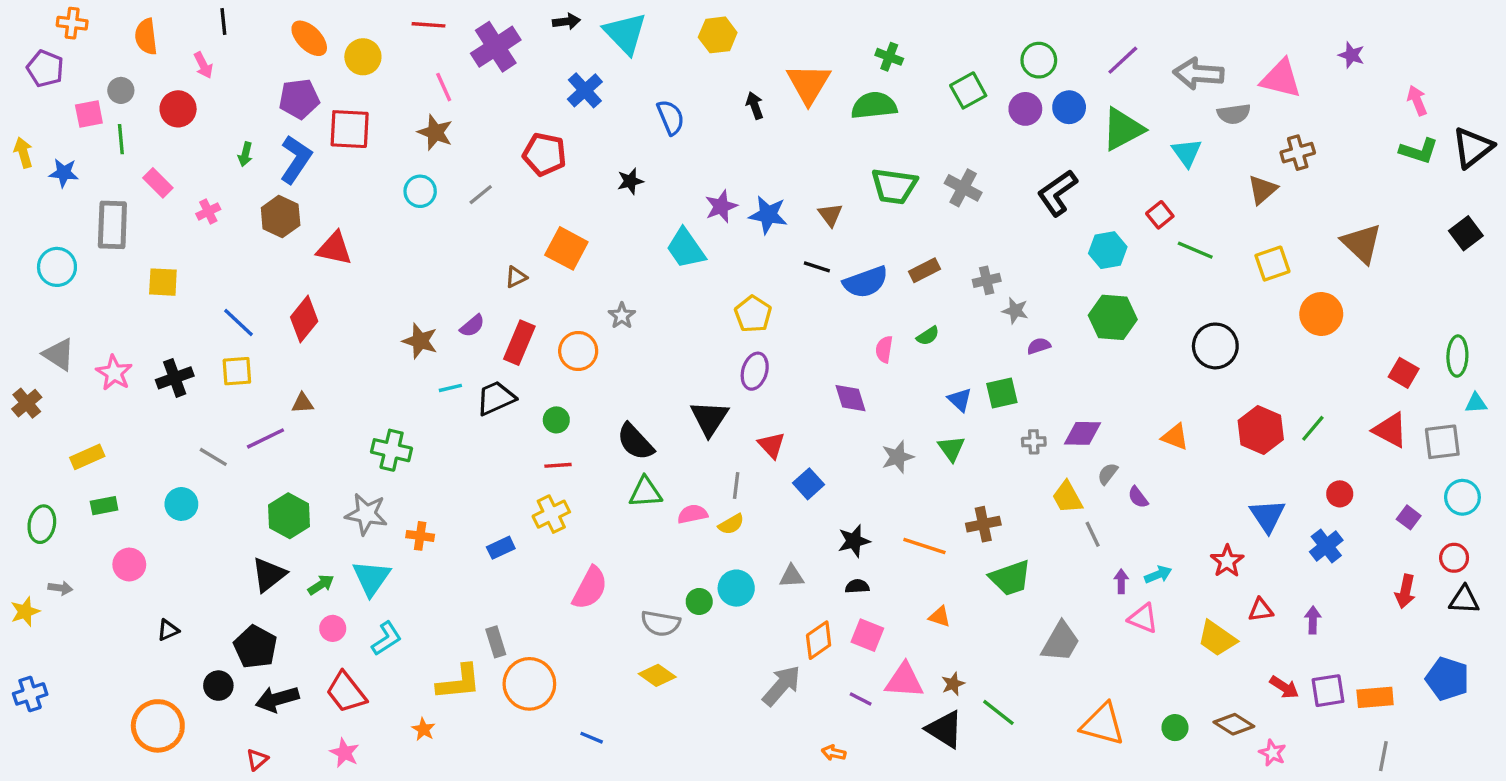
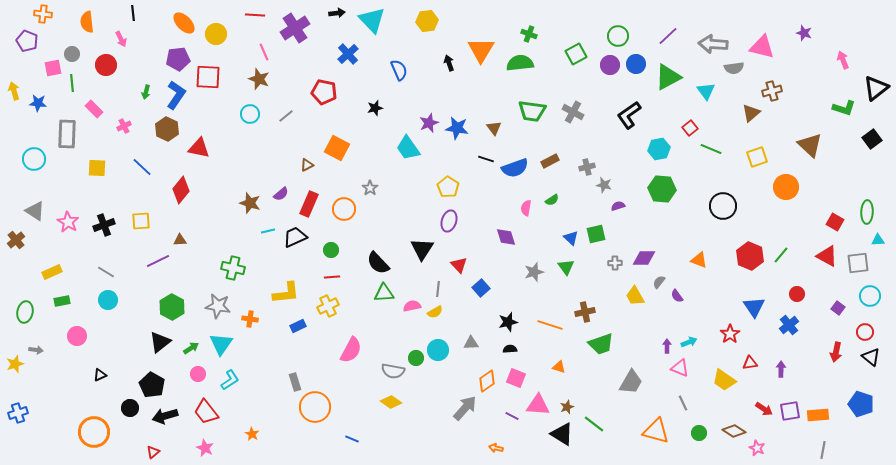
green L-shape: (1419, 151) -> (844, 108), moved
blue line: (239, 322) -> (142, 167), moved
gray line: (213, 457) -> (106, 272), moved
gray line: (1093, 534) -> (683, 403), moved
black triangle: (1464, 600) -> (871, 357), turned 36
yellow L-shape: (459, 682) -> (286, 293), moved

